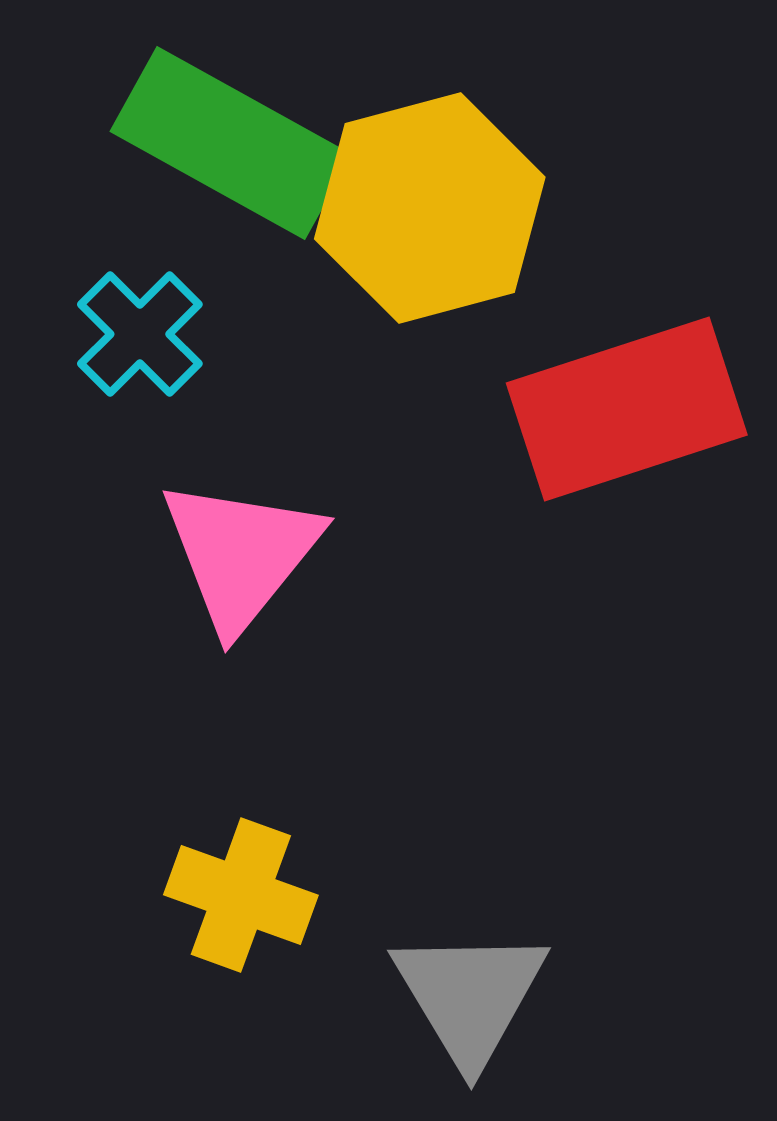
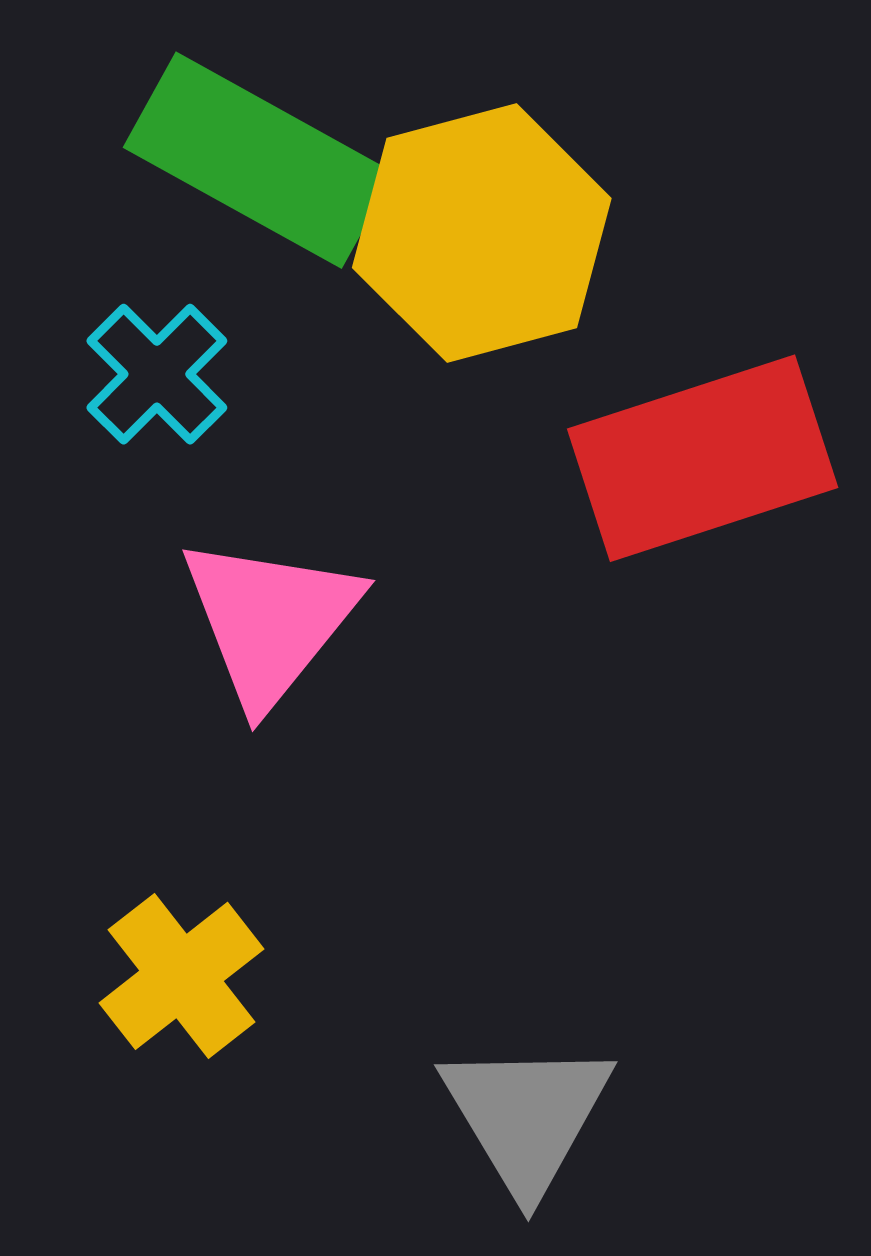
yellow cross: (241, 895) -> (182, 976), moved, turned 32

